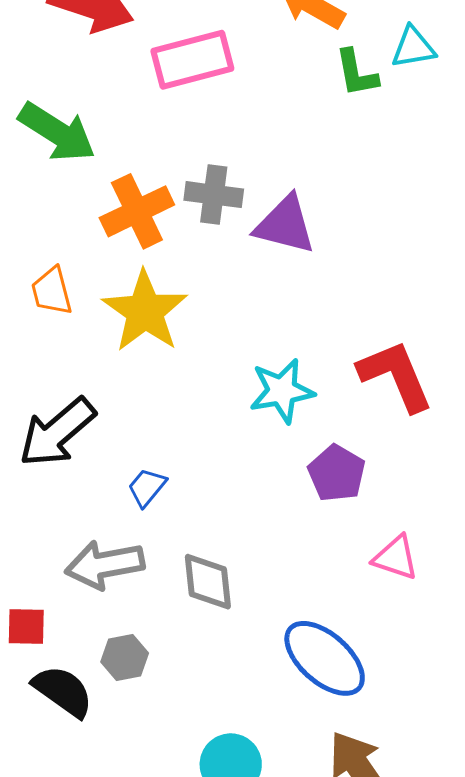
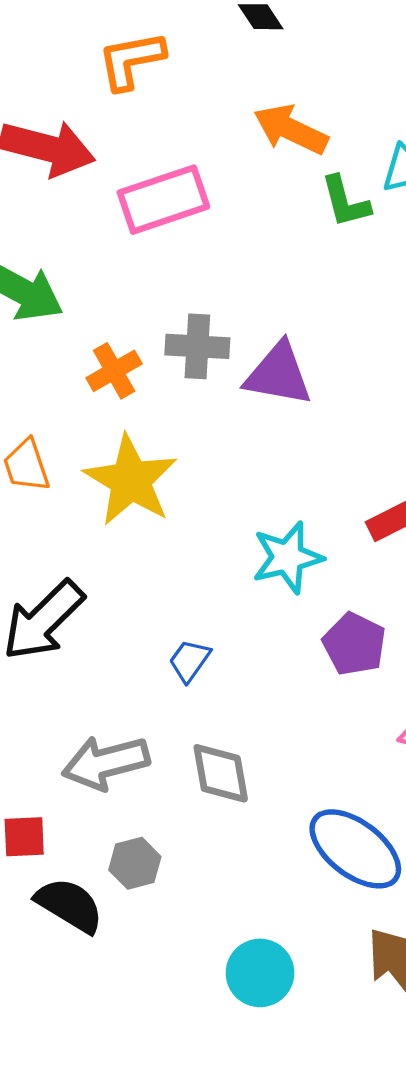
orange cross: (137, 211) -> (114, 371), size x0.7
blue trapezoid: (147, 487) -> (189, 661), moved

